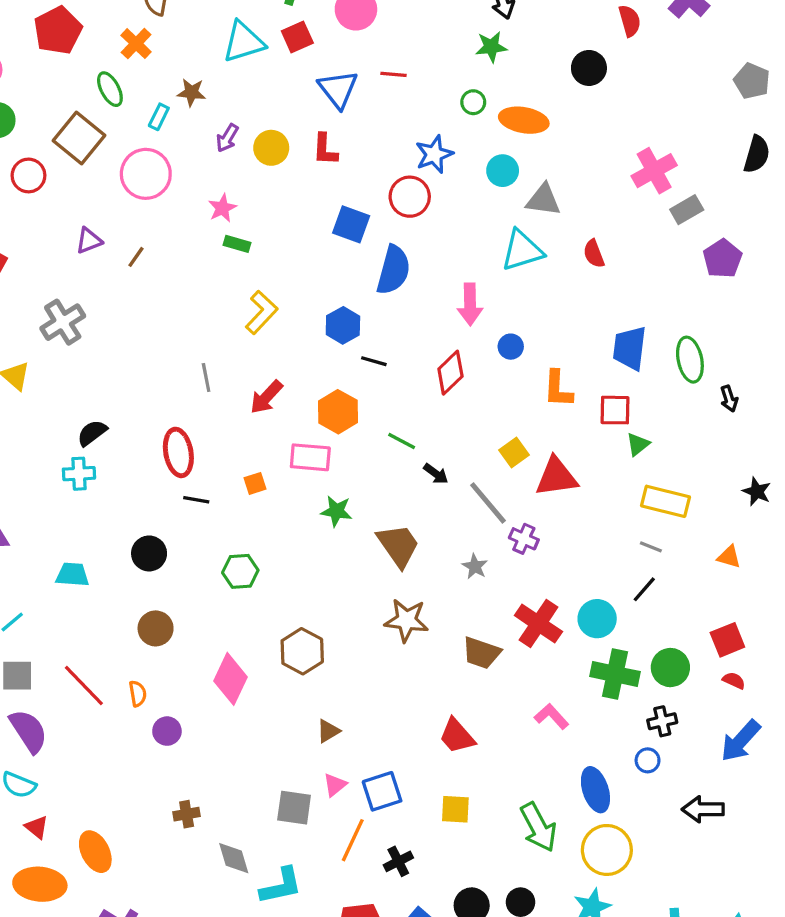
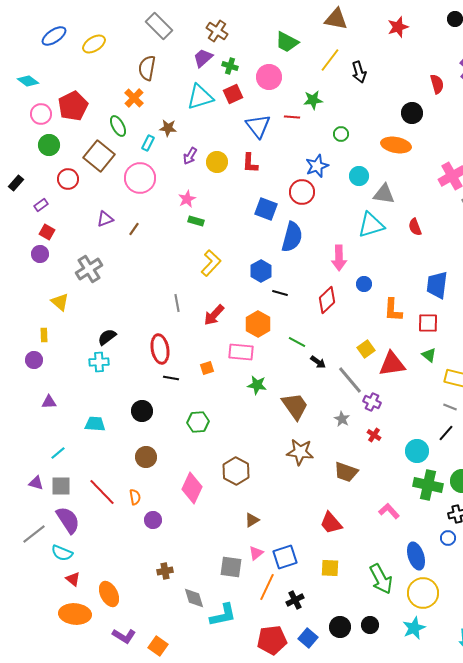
red pentagon: (58, 30) -> (73, 106), moved
green star: (491, 47) -> (313, 100), moved
orange ellipse: (524, 120) -> (396, 145), moved
green triangle: (638, 444) -> (429, 355), moved, turned -42
red cross: (538, 624) -> (374, 435), moved, size x0.5

